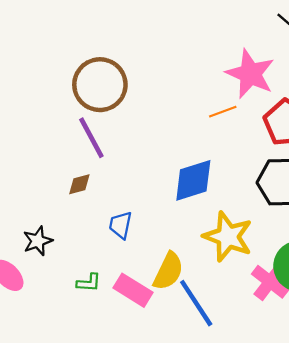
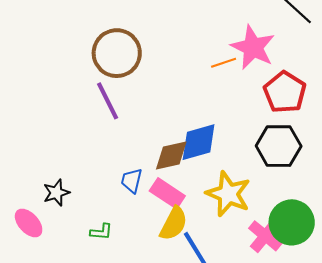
orange line: (223, 112) -> (224, 63), moved
brown diamond: (79, 184) -> (171, 155), moved, size x1.6
pink rectangle: (133, 290) -> (167, 193), moved

